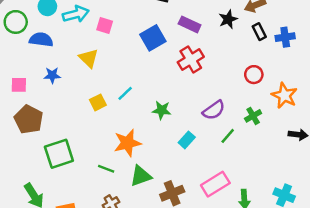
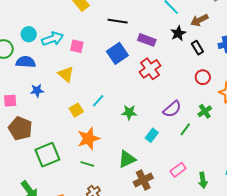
black rectangle: (259, 32) -> (197, 48), moved
orange star: (127, 143) -> (89, 139), moved
green triangle: (141, 176) -> (127, 159), moved
pink rectangle: (215, 184) -> (178, 170), size x0.7

